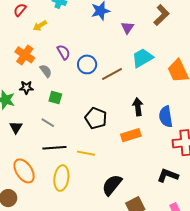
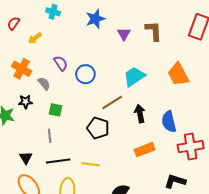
brown L-shape: (161, 15) -> (154, 31), moved, turned -45
cyan trapezoid: (142, 58) -> (134, 76), moved
brown line: (112, 74) -> (112, 102), moved
gray line: (48, 123) -> (50, 136), turned 56
black triangle: (16, 127) -> (26, 158), moved
orange rectangle: (131, 135) -> (145, 150), moved

